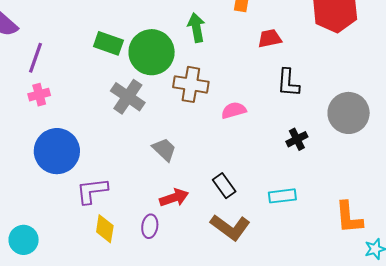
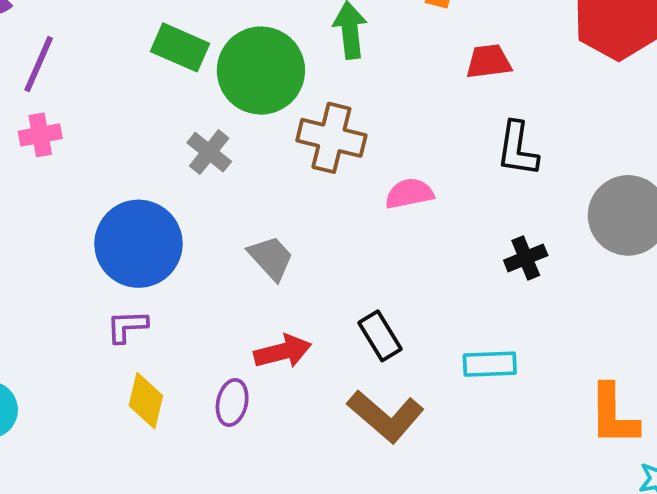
gray cross: (128, 97) -> (209, 152), size x0.7
blue circle: (57, 151) -> (138, 244), moved
purple L-shape: (92, 191) -> (127, 326), size x0.7

